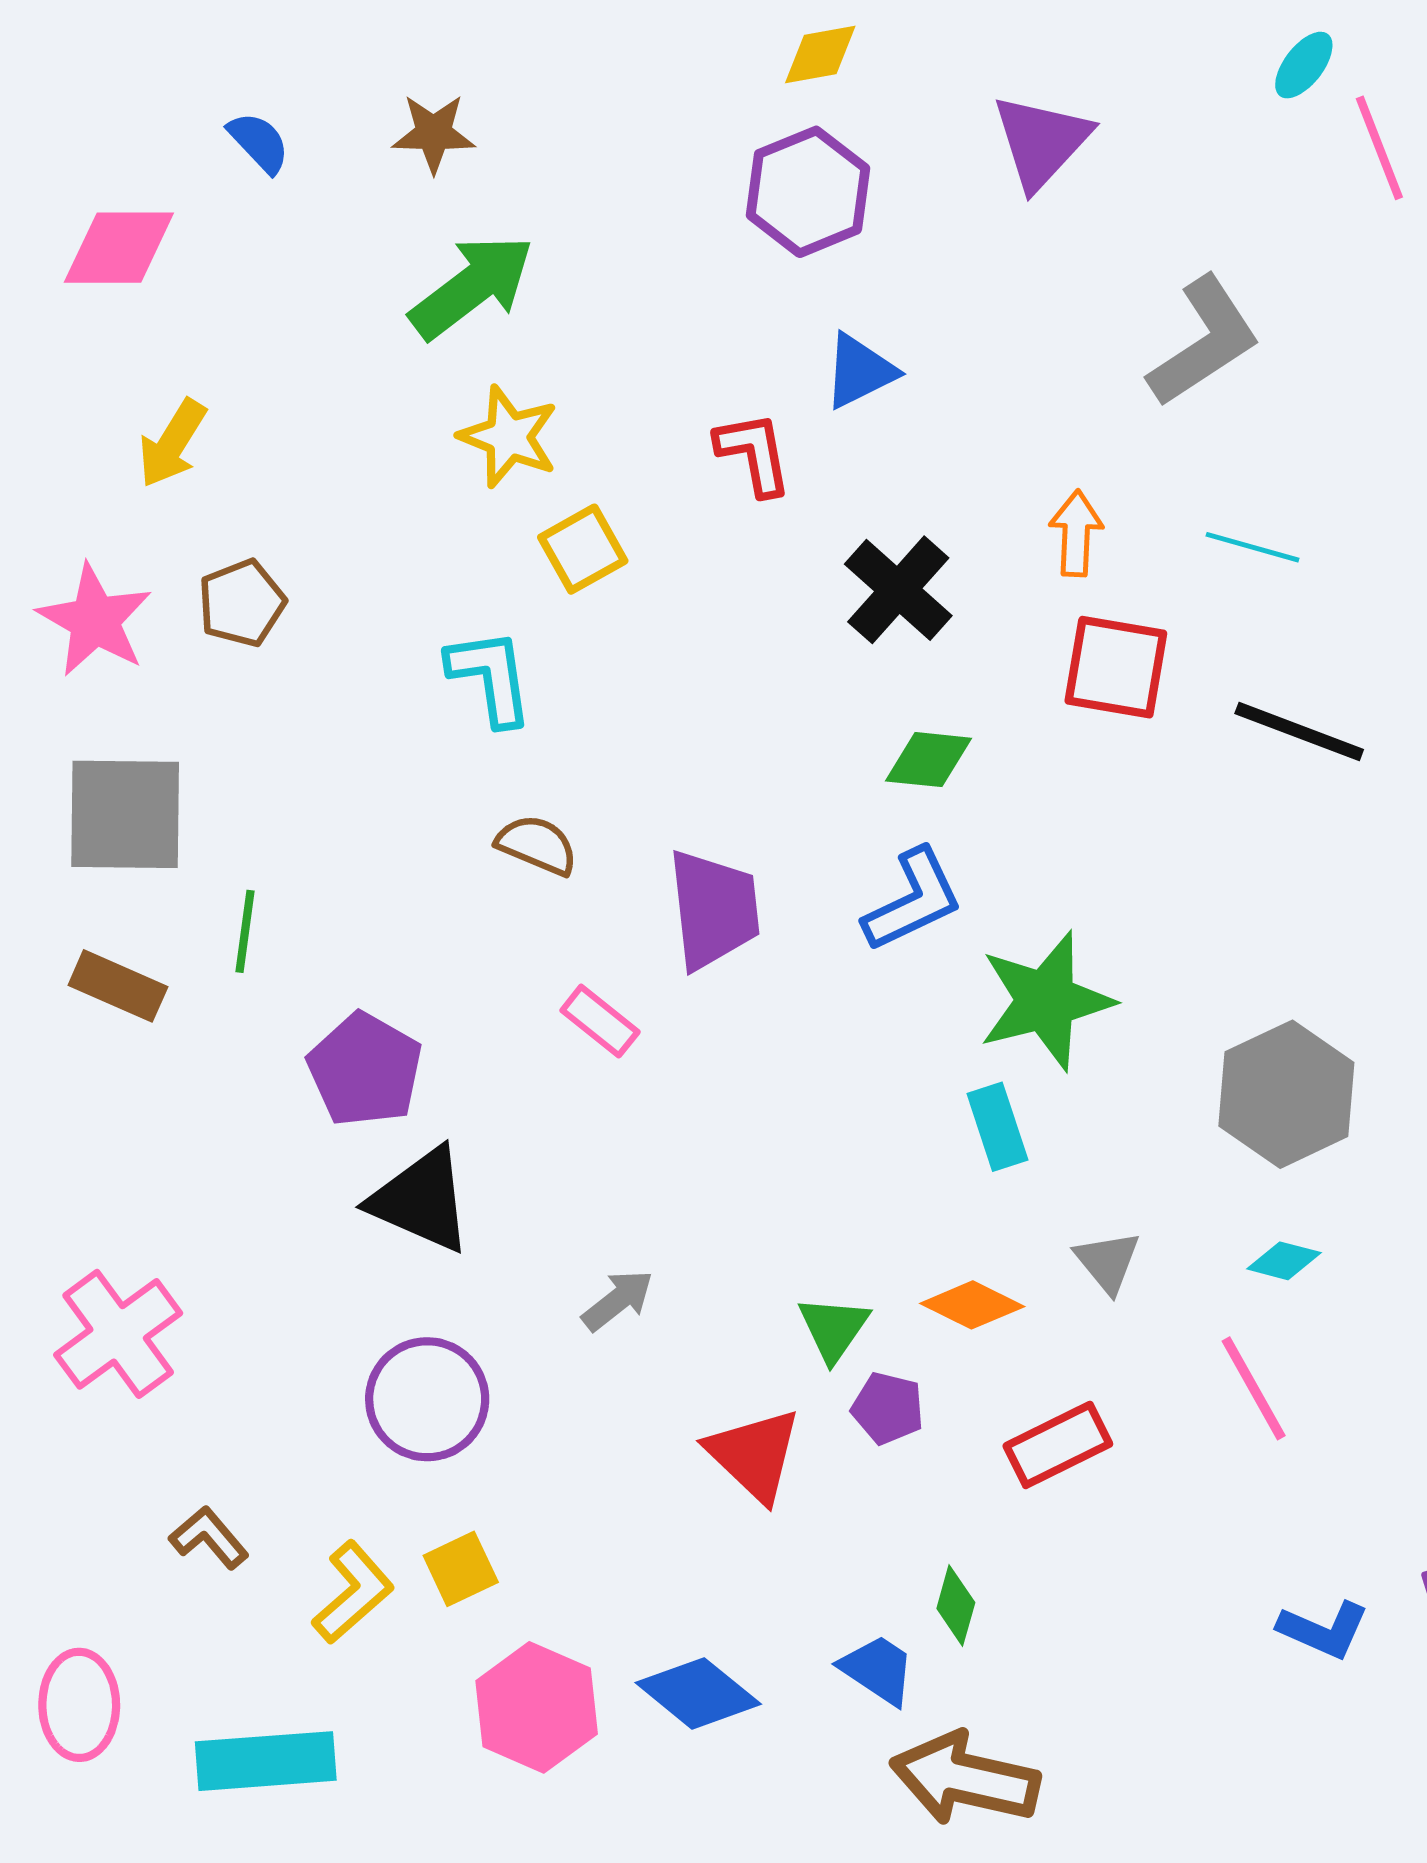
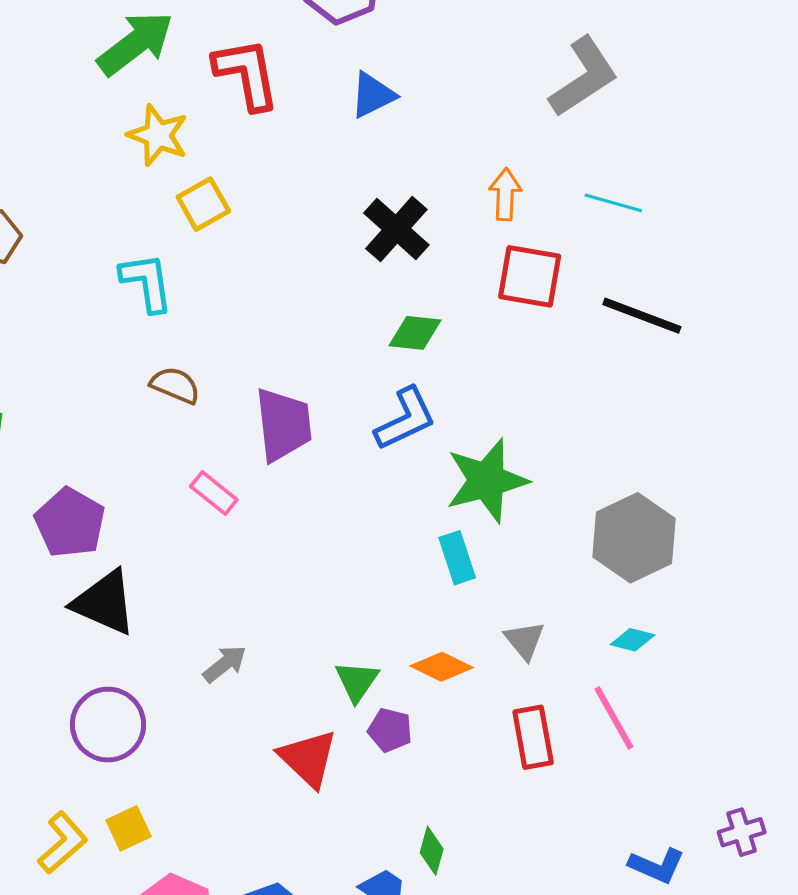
red L-shape: (754, 453) -> (247, 74), moved, size x1.4
red rectangle: (1058, 1445) -> (533, 737), moved, turned -74

